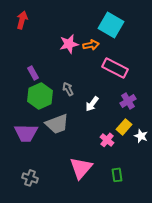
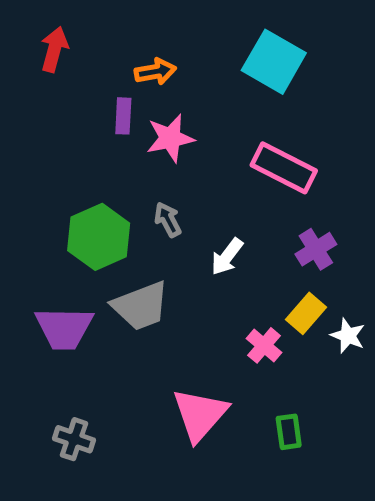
pink star: (69, 44) -> (170, 138), moved
orange arrow: (91, 45) -> (155, 72), moved
purple rectangle: (33, 73) -> (123, 116), moved, turned 32

